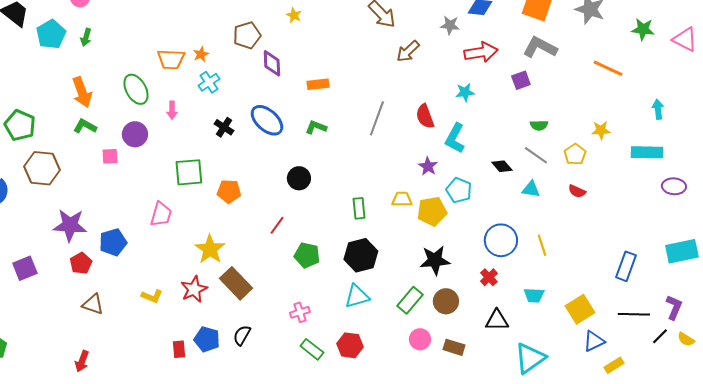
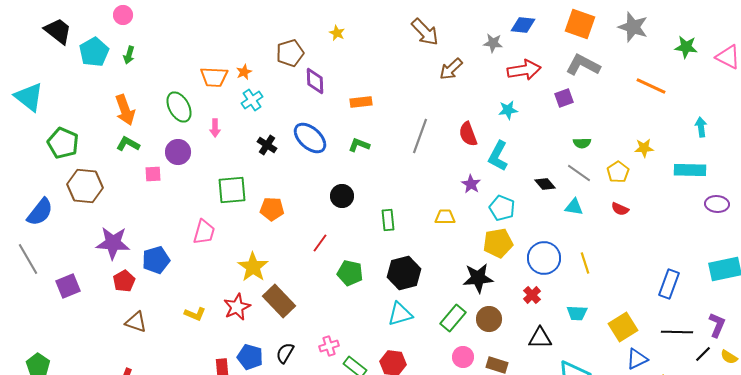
green rectangle: (359, 208) -> (388, 220), moved
yellow pentagon: (432, 211) -> (498, 243), moved
pink cross: (300, 312) -> (329, 346), moved

